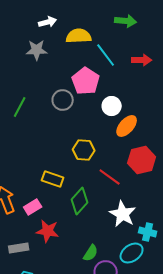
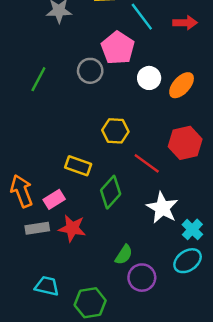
orange ellipse: (127, 126) -> (182, 85), moved
cyan cross: (148, 232) -> (192, 229), turned 30
gray rectangle: (19, 248) -> (37, 228), moved
cyan ellipse: (132, 253) -> (188, 261), moved

